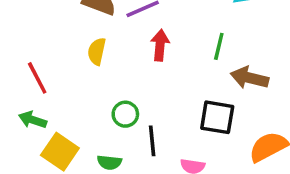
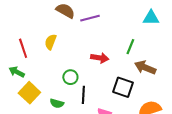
red arrow: (160, 45) -> (100, 58), moved, turned 84
yellow semicircle: (97, 51) -> (51, 42), moved

